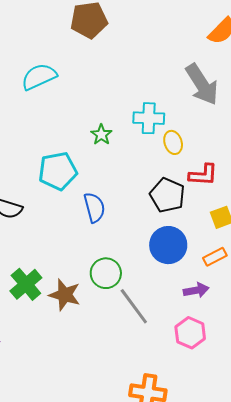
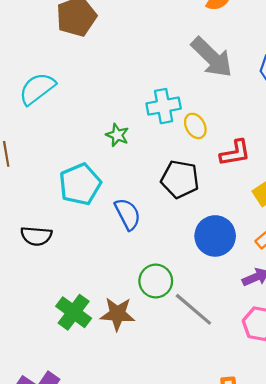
black pentagon: (167, 195) -> (180, 179), moved

